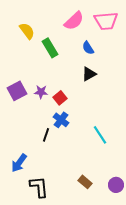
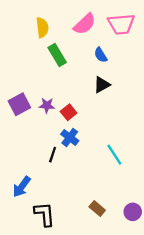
yellow semicircle: (27, 31) -> (42, 27), moved, turned 30

